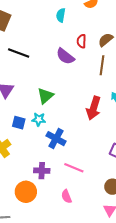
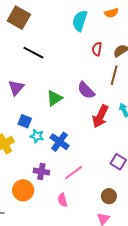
cyan semicircle: (61, 15) -> (80, 21), size x1.5
purple semicircle: (65, 56) -> (86, 90), moved
cyan star: (39, 119) -> (37, 136), moved
pink line: (74, 168) -> (73, 173), turned -66

